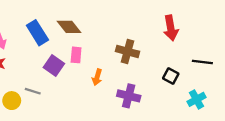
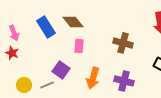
purple square: (54, 65) -> (61, 70), moved
orange arrow: (97, 77) -> (93, 78), moved, size x1.5
gray line: (33, 91) -> (47, 85), moved, turned -40

